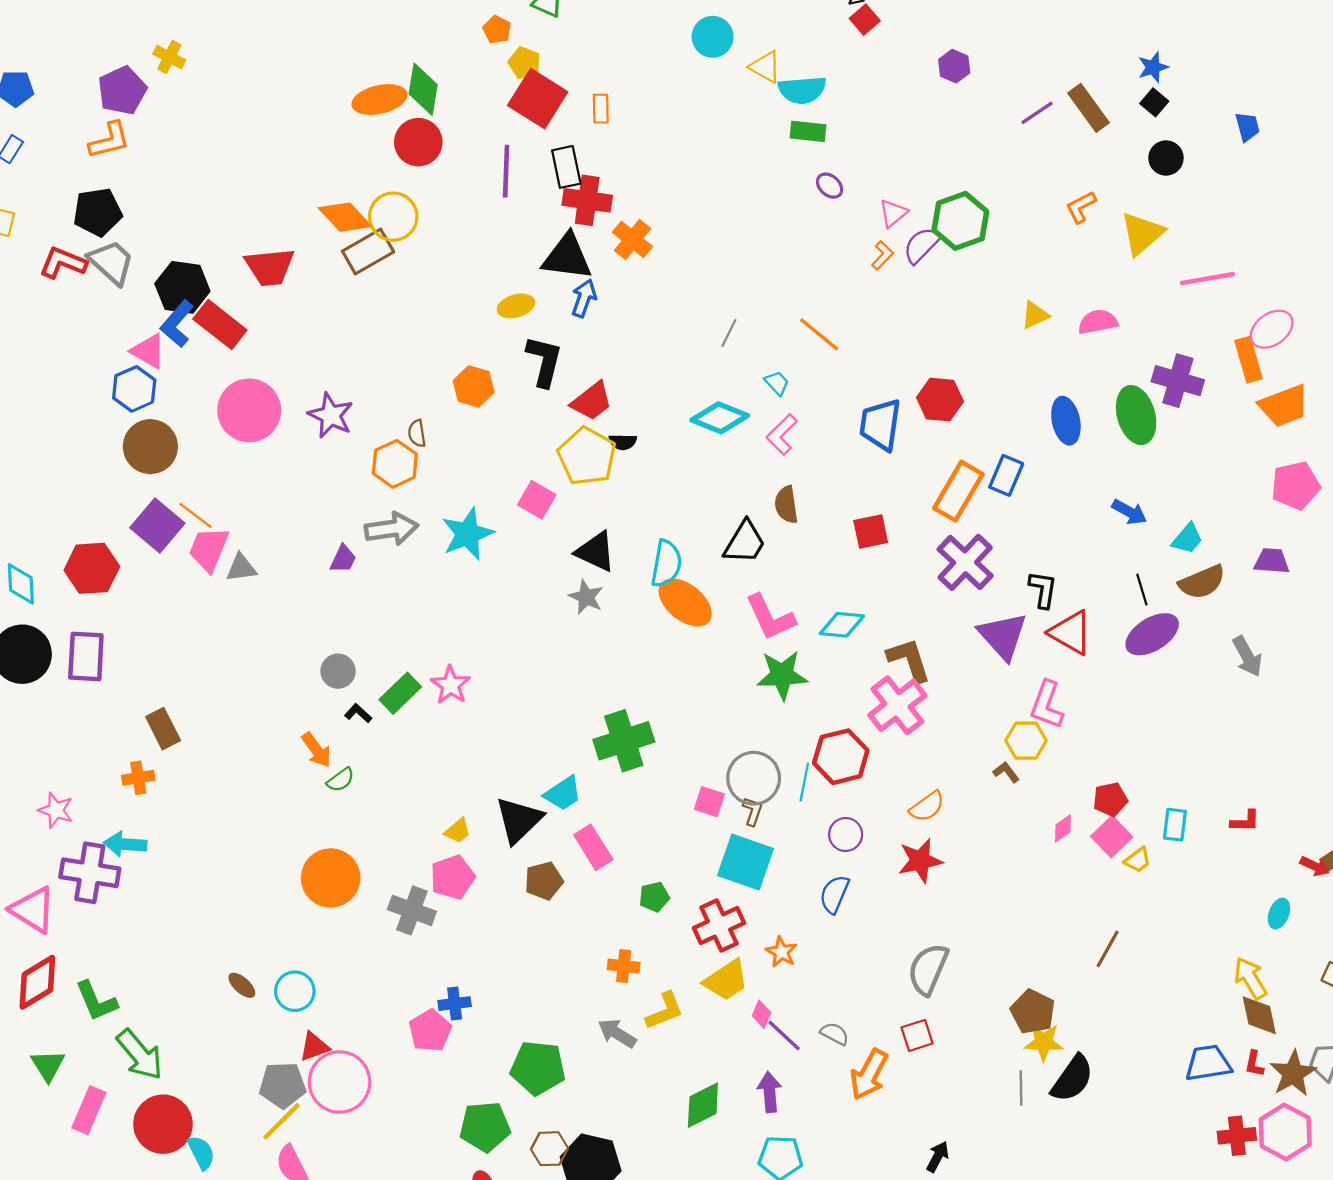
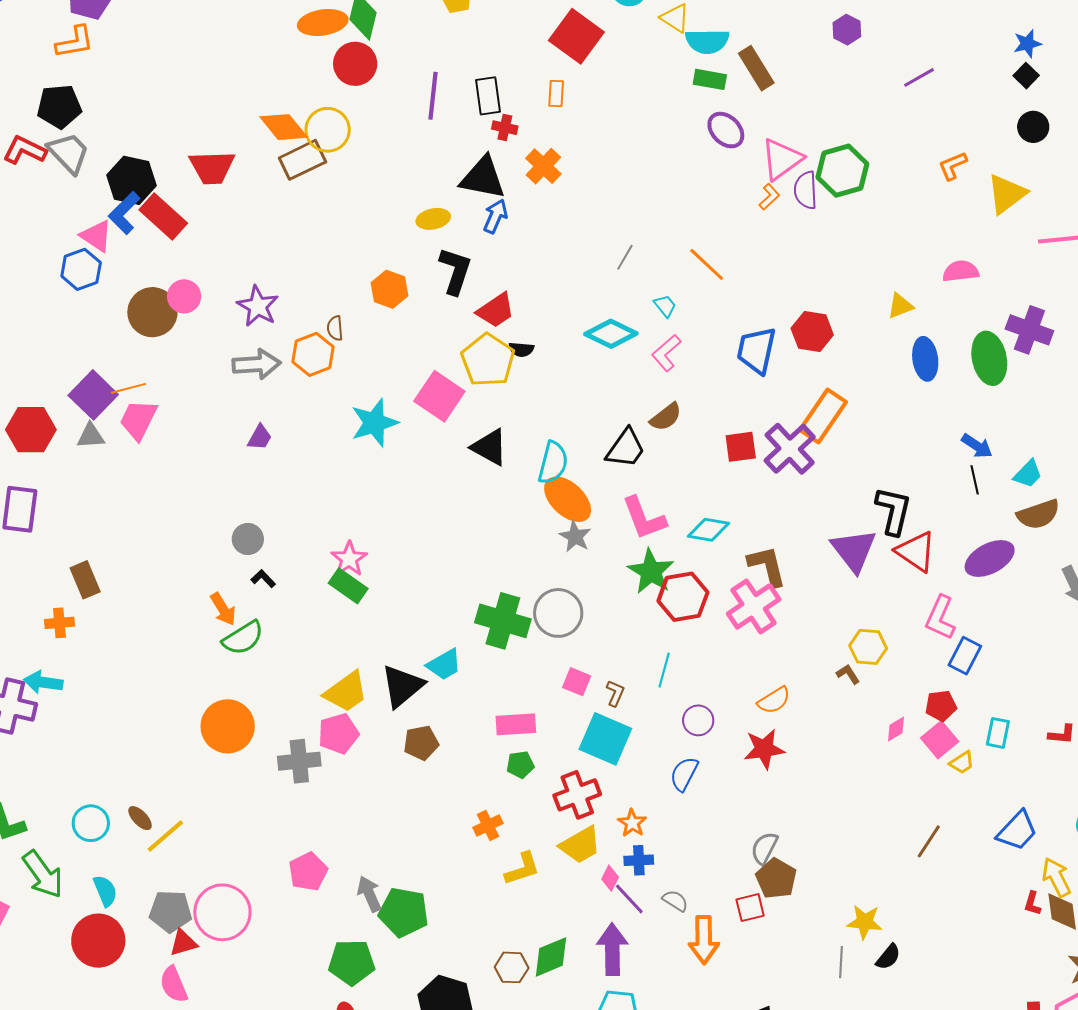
red square: (538, 99) -> (576, 36), moved
brown rectangle: (1089, 108) -> (756, 68), moved
orange rectangle: (601, 109) -> (556, 94), moved
purple ellipse: (830, 186) -> (726, 130), size x1.5
red cross: (587, 200) -> (505, 128), size x0.6
pink triangle: (893, 213) -> (782, 159), size x1.6
purple semicircle: (922, 245) -> (806, 190), turned -51
yellow triangle: (1035, 315) -> (900, 306), moved
pink circle: (249, 410) -> (184, 296), size x0.6
brown circle: (150, 447) -> (152, 312), moved
blue rectangle: (1006, 475) -> (965, 656), moved
pink square: (537, 500) -> (439, 396), size x1.4
brown semicircle: (786, 505) -> (666, 417), turned -124
orange line: (196, 515) -> (129, 388), turned -56
gray arrow: (392, 529) -> (257, 364), moved
purple cross: (965, 562) -> (790, 449), moved
gray triangle: (241, 568) -> (91, 436), moved
black L-shape: (1043, 590) -> (893, 511), size x1.4
black line: (1142, 590) -> (975, 480), moved
gray star: (586, 597) -> (575, 537), moved
green star: (782, 675) -> (651, 572), turned 30
green rectangle: (400, 693) -> (348, 586), moved, turned 75
pink L-shape: (1047, 705) -> (940, 618), moved
green cross: (624, 741) -> (503, 621), turned 30
red hexagon: (841, 757) -> (683, 597), moved
gray circle: (754, 778) -> (558, 613), moved
green semicircle: (341, 780) -> (243, 638), size x1.6
yellow trapezoid: (458, 831) -> (346, 692), size x1.8
pink rectangle: (593, 847) -> (516, 724), moved, turned -66
gray cross: (412, 910) -> (299, 761), turned -30
orange cross: (624, 966) -> (488, 825), turned -36
gray semicircle: (928, 969) -> (764, 848), size x0.7
cyan circle: (295, 991) -> (91, 823), moved
blue cross: (455, 1004) -> (639, 860), moved
brown pentagon: (1033, 1012) -> (776, 879), moved
gray arrow: (617, 1033) -> (369, 894), moved, turned 30
red triangle: (314, 1047) -> (183, 943), moved
blue trapezoid: (1208, 1063) -> (1017, 831), moved, turned 138
red L-shape: (1254, 1064) -> (1032, 903), moved
orange arrow: (869, 1074) -> (704, 940), turned -33
black semicircle: (1072, 1079) -> (888, 957), size x0.6
purple arrow: (770, 1092) -> (612, 949), size x1.4
yellow line: (282, 1121) -> (165, 836), moved
red circle: (163, 1124) -> (98, 941), moved
brown hexagon: (549, 1149) -> (512, 967), moved
cyan semicircle: (201, 1153) -> (105, 891), moved

